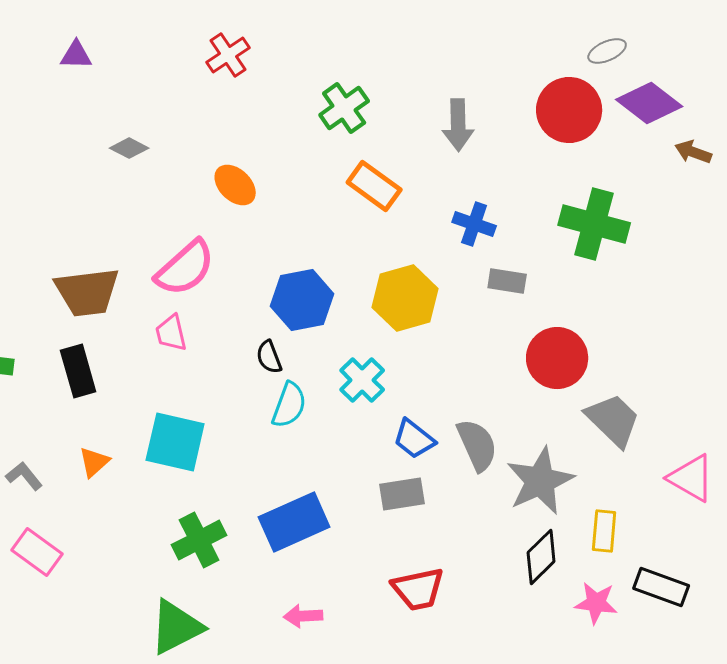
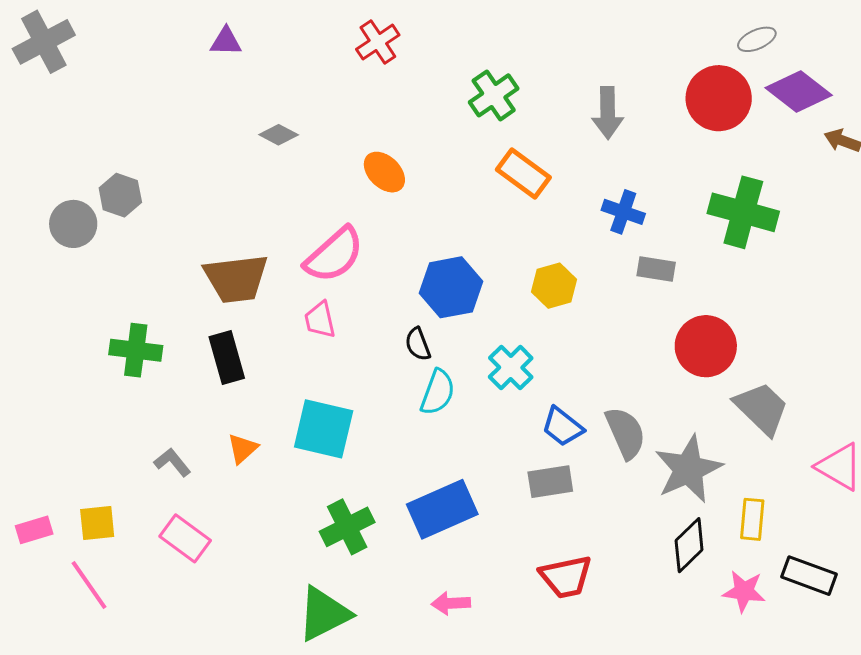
yellow hexagon: (405, 298) -> (554, 286), size x0.7

